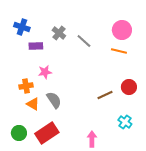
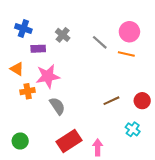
gray line: (84, 41) -> (100, 42), moved
pink star: (45, 72) -> (48, 76), size x1.6
red circle: (129, 87) -> (142, 101), moved
orange triangle: (33, 104) -> (17, 69), moved
red rectangle: (47, 133) -> (69, 141), moved

